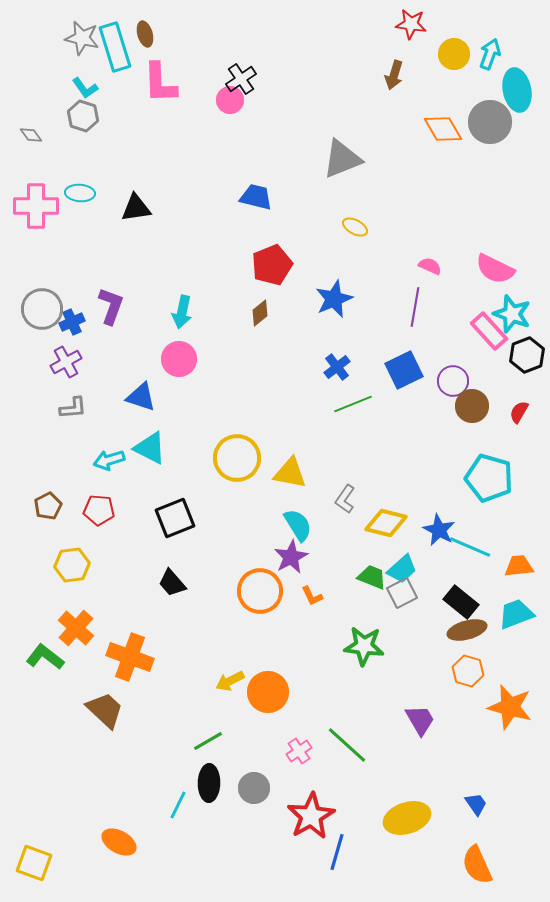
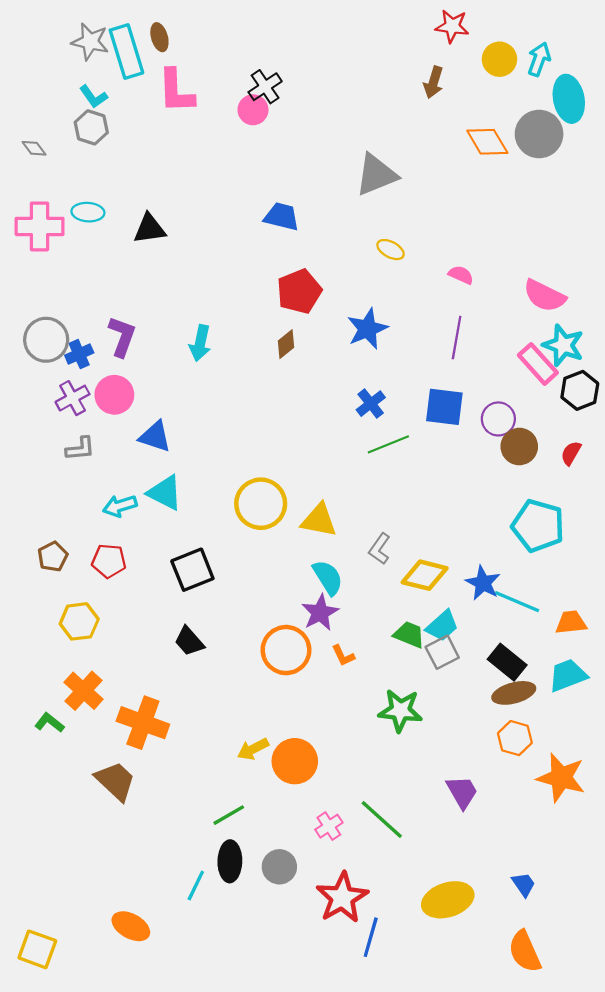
pink semicircle: (430, 266) -> (461, 275), moved
pink circle: (179, 359) -> (114, 395), moved
blue square: (404, 370) -> (444, 407), turned 33
green L-shape: (45, 657) -> (49, 723), size x0.7

